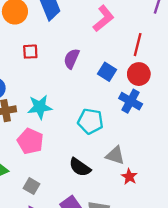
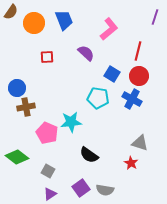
purple semicircle: (72, 59) -> (86, 53), moved, turned 108
cyan star: (40, 107) -> (71, 122), moved
cyan pentagon: (90, 121) -> (98, 98), moved
gray triangle: (115, 155) -> (140, 143), moved

